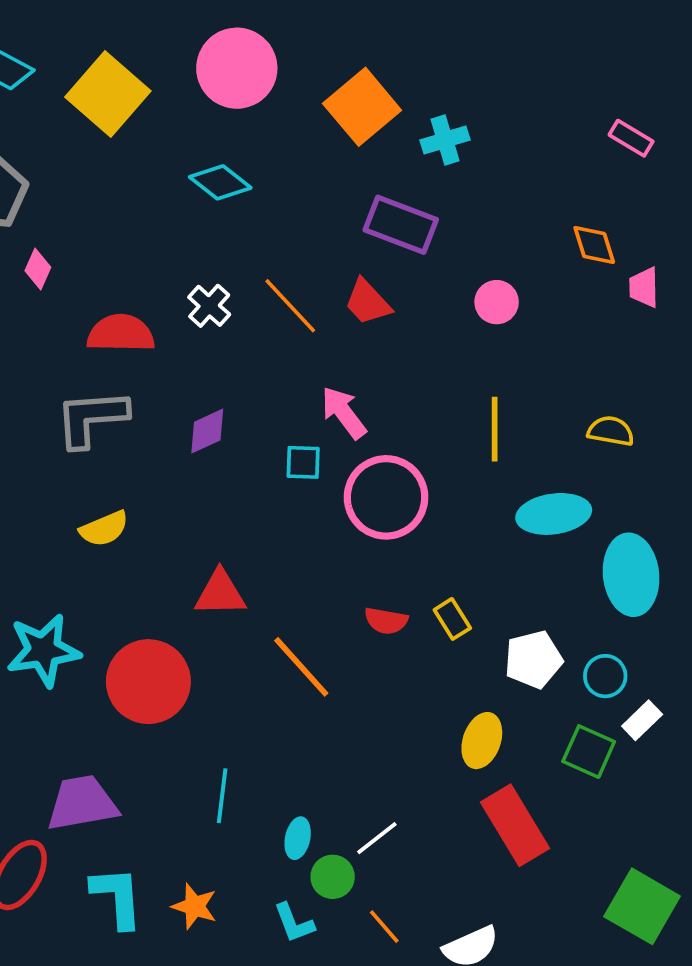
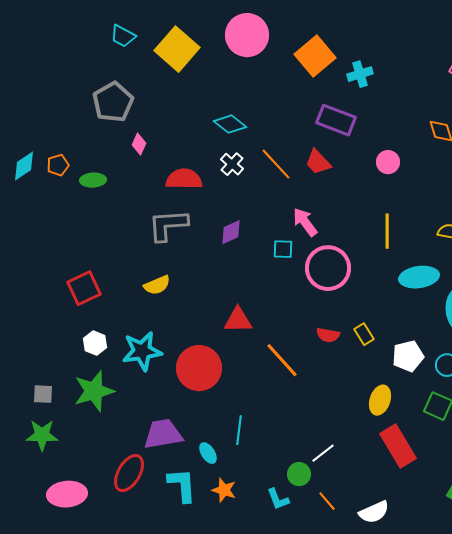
cyan diamond: (220, 182) -> (230, 124), moved
yellow semicircle: (104, 529) -> (157, 285), moved
cyan ellipse: (298, 838) -> (208, 453), moved, turned -45

